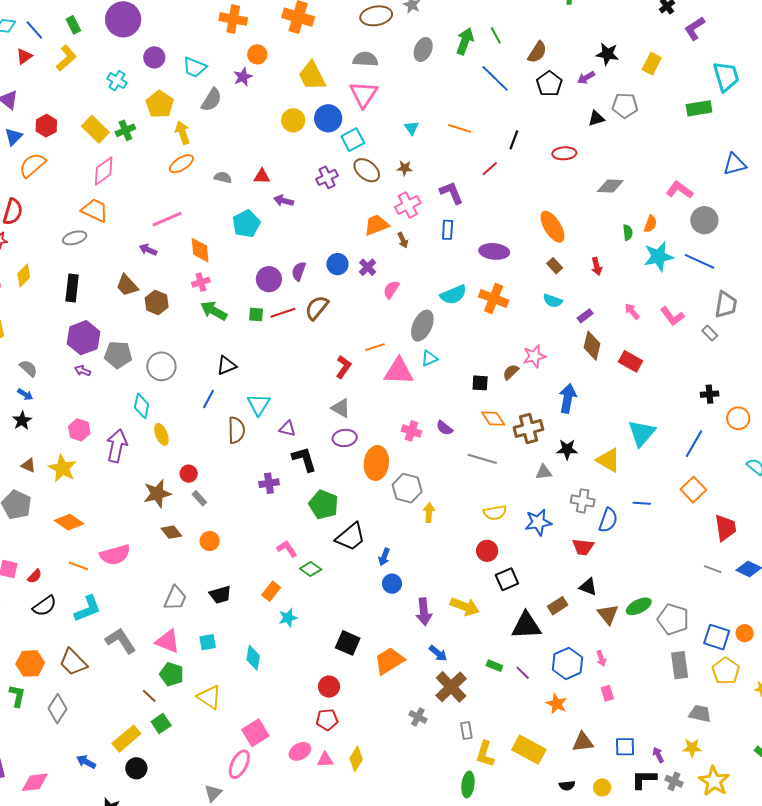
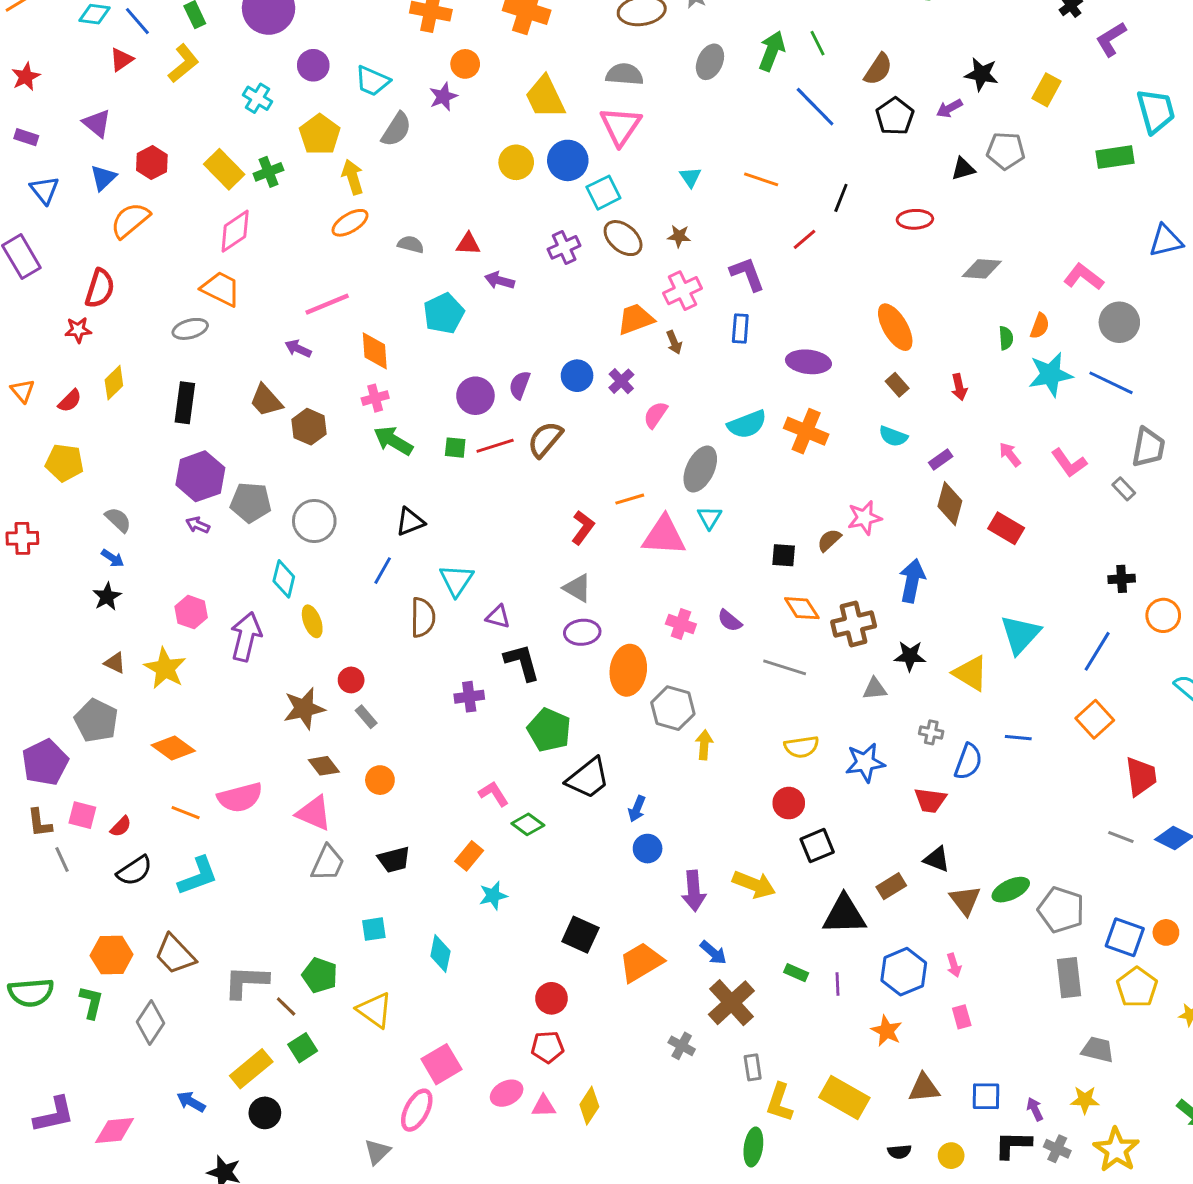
cyan triangle: (429, 358) -> (710, 518), turned -36
gray cross: (583, 501) -> (931, 732), size x0.7
gray L-shape: (121, 641) -> (246, 982), moved, turned -56
pink triangle: (168, 641) -> (314, 813), moved
purple line: (523, 673) -> (838, 984), turned 42

